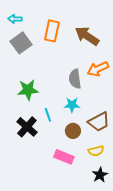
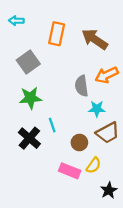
gray square: (21, 43) -> (28, 62), moved
cyan star: (72, 105) -> (97, 109), moved
yellow semicircle: (96, 151) -> (94, 165), moved, turned -42

